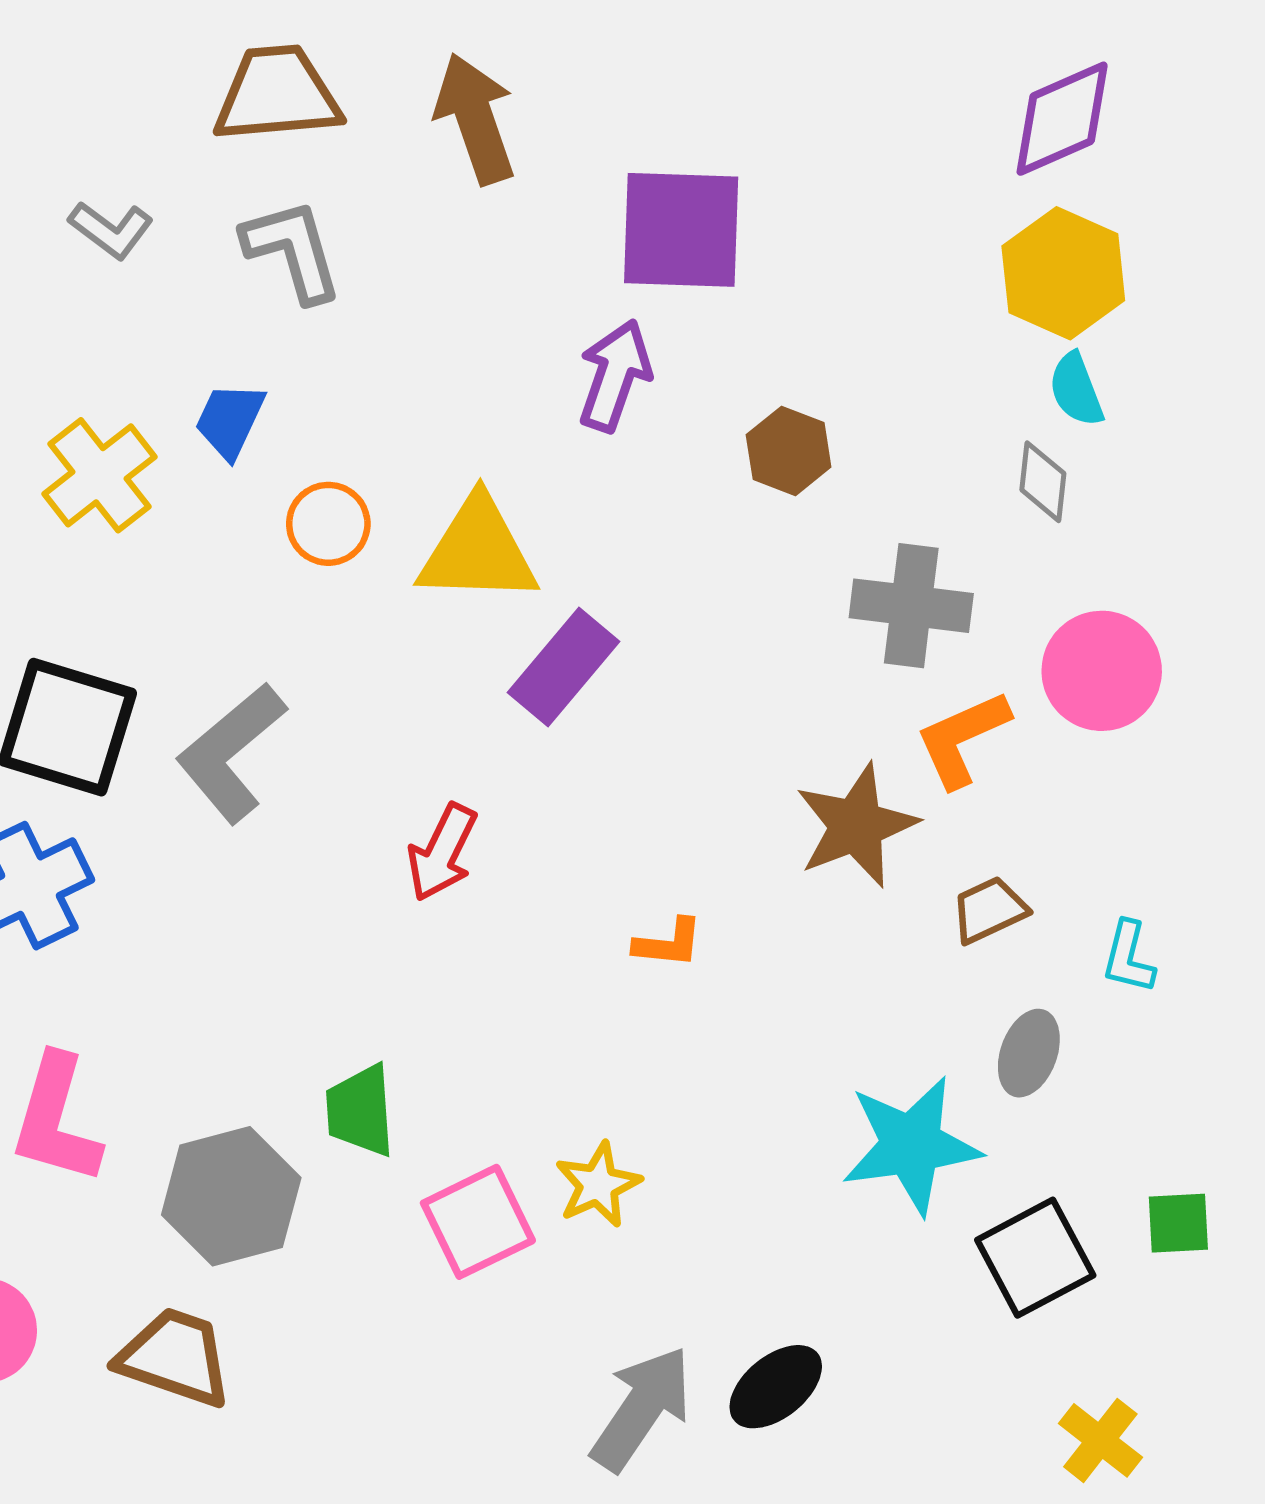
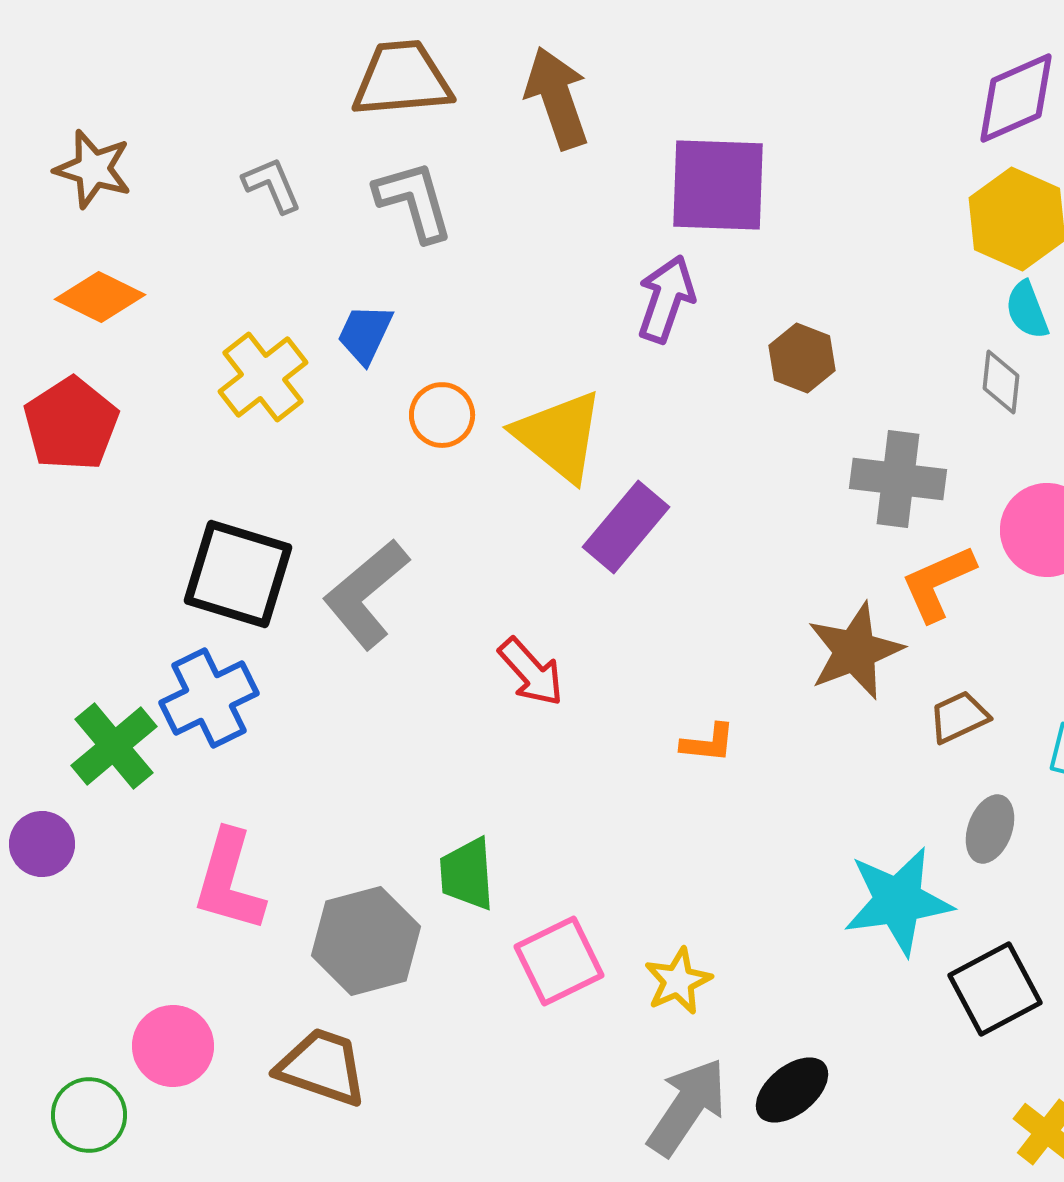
gray L-shape: (111, 230) -> (272, 185), turned -150
yellow triangle: (478, 551) -> (559, 436), turned 37
red arrow: (442, 852) -> (531, 672), turned -68
yellow star: (598, 1185) -> (678, 981), moved

